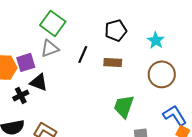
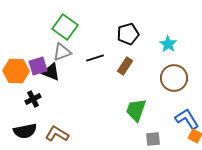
black line: (83, 54) -> (95, 58), turned 48
brown rectangle: (113, 62) -> (125, 66), turned -60
black triangle: (39, 82) -> (51, 72), moved

